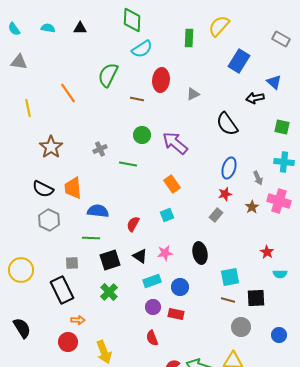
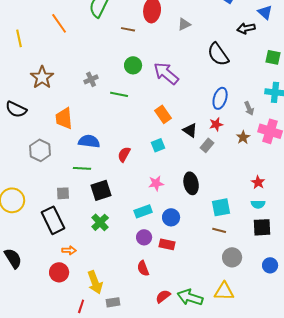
black semicircle: (43, 189) -> (16, 109), moved
black triangle: (140, 256) -> (190, 130), moved
cyan semicircle: (280, 274) -> (258, 204), moved
black square: (256, 298) -> (262, 227), moved

